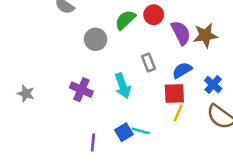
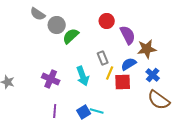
green semicircle: (125, 20) -> (71, 36), moved
brown star: (205, 35) -> (147, 49), moved
gray circle: (96, 39) -> (57, 25), moved
yellow line: (178, 113) -> (110, 73), moved
purple line: (93, 143) -> (55, 111), moved

